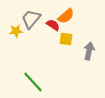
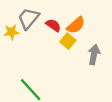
orange semicircle: (66, 16) -> (76, 25), moved
yellow square: (66, 39) -> (68, 41), turned 32

